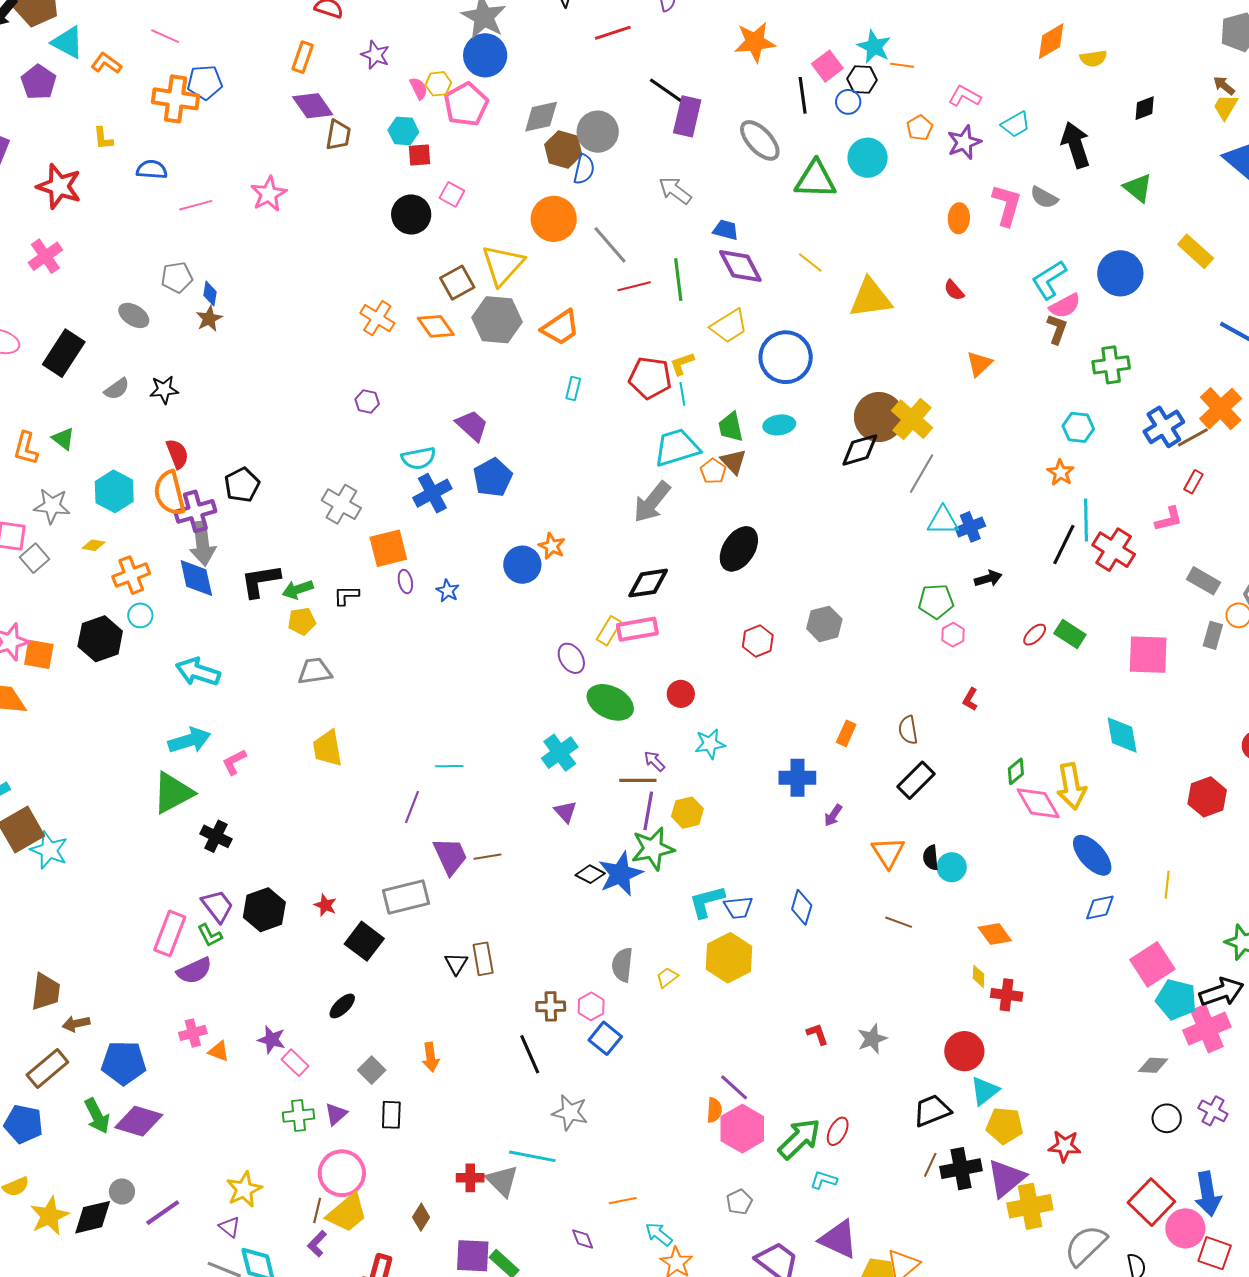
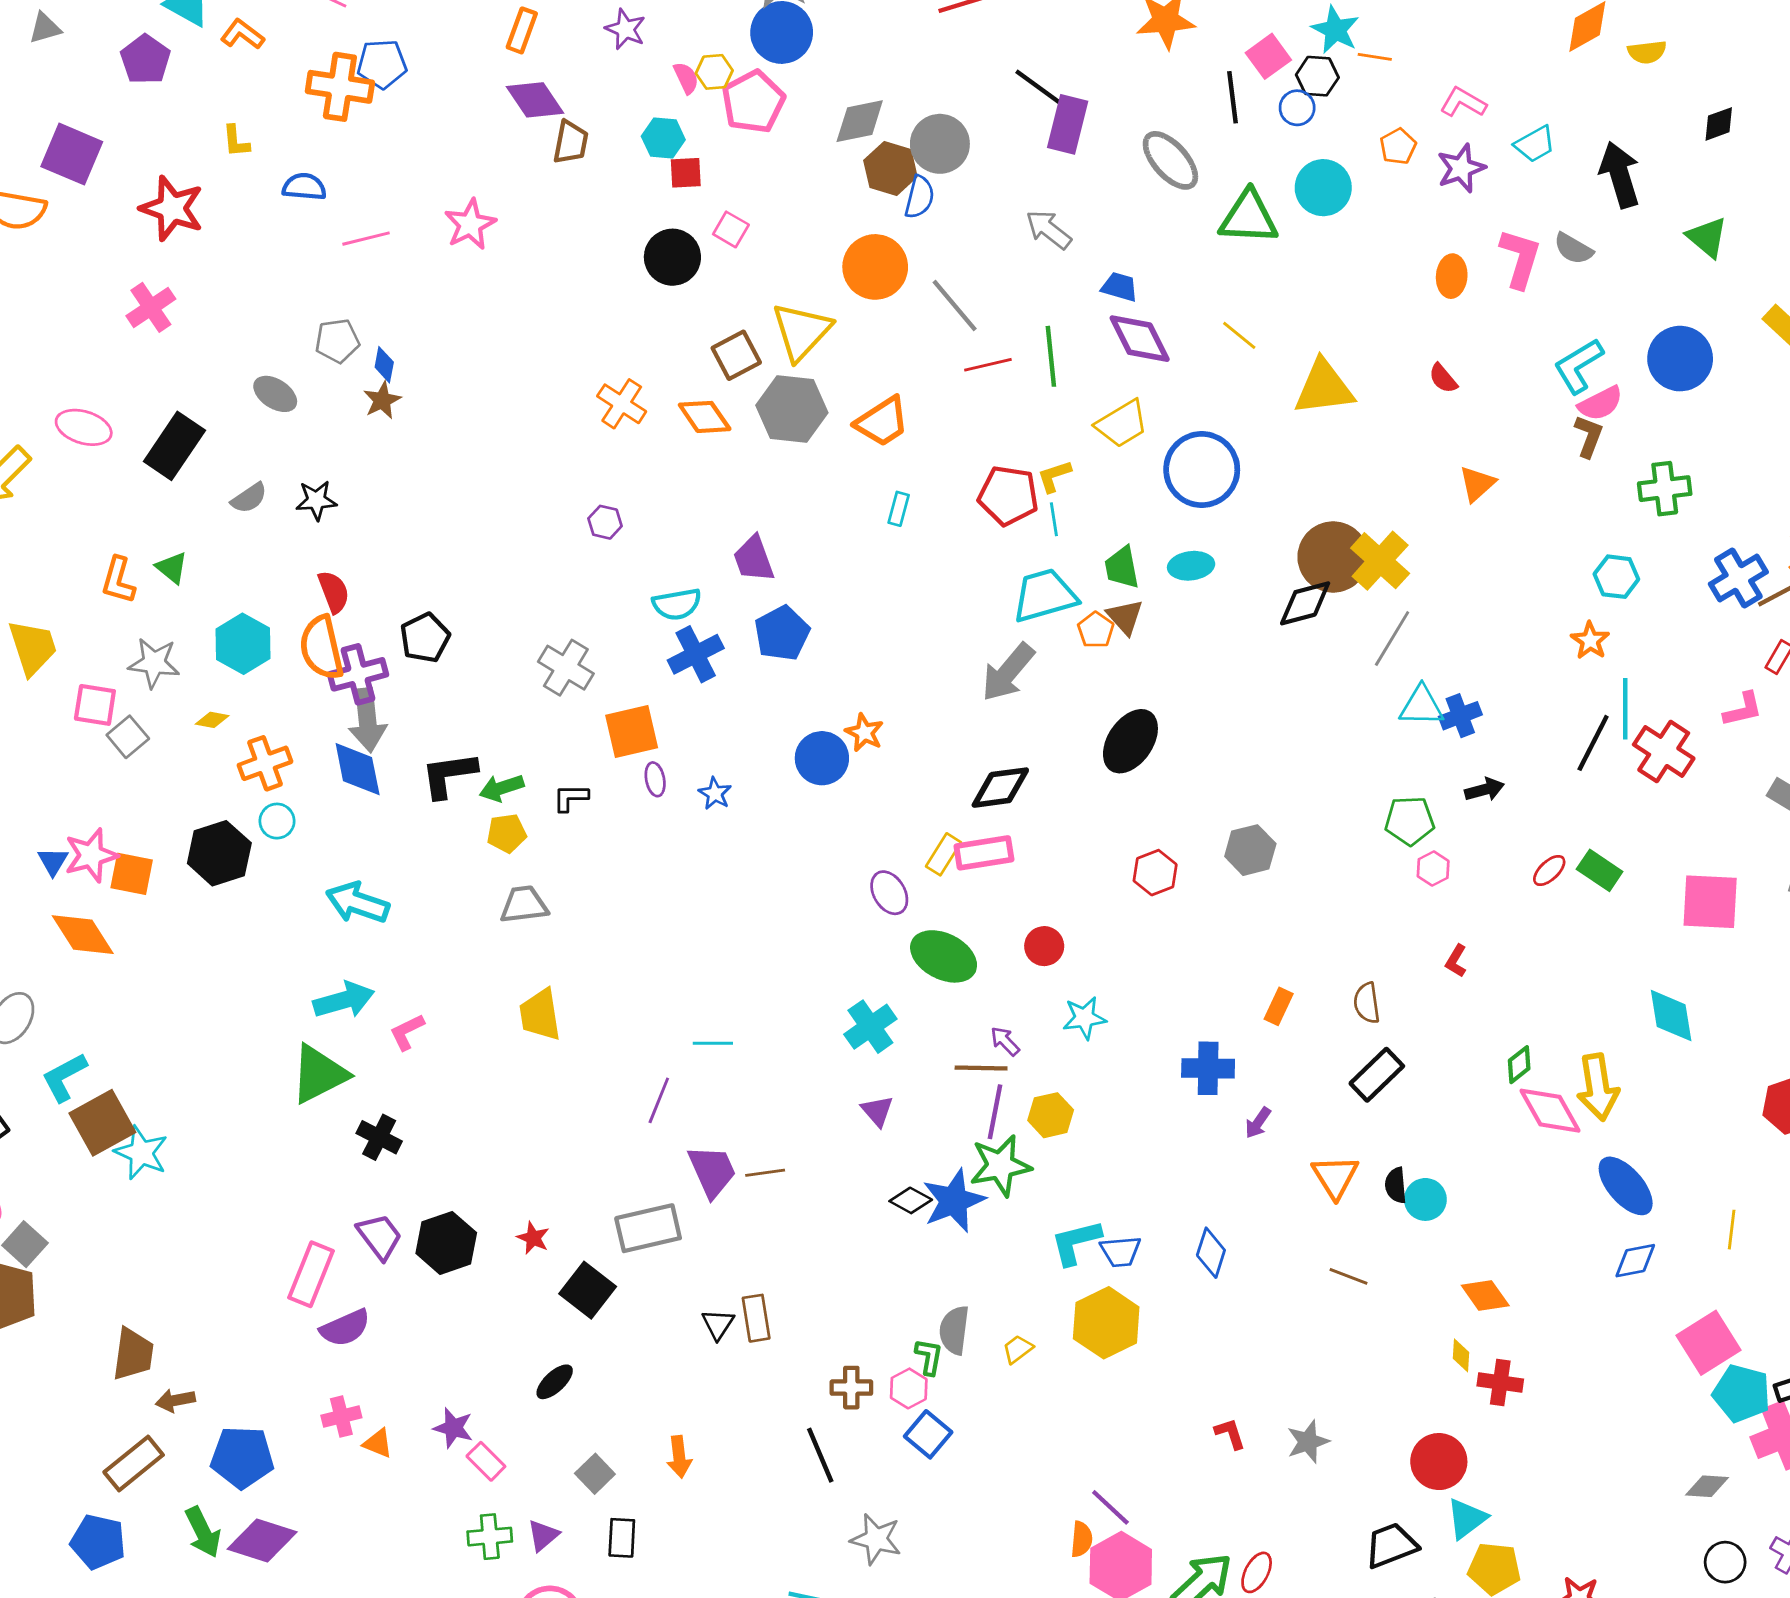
purple trapezoid: (472, 425) -> (754, 559), turned -153
green L-shape: (210, 935) -> (929, 1357), moved, turned -144

